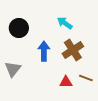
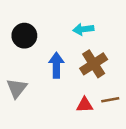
cyan arrow: (65, 23) -> (83, 29), turned -42
brown line: (86, 78) -> (110, 100), turned -32

